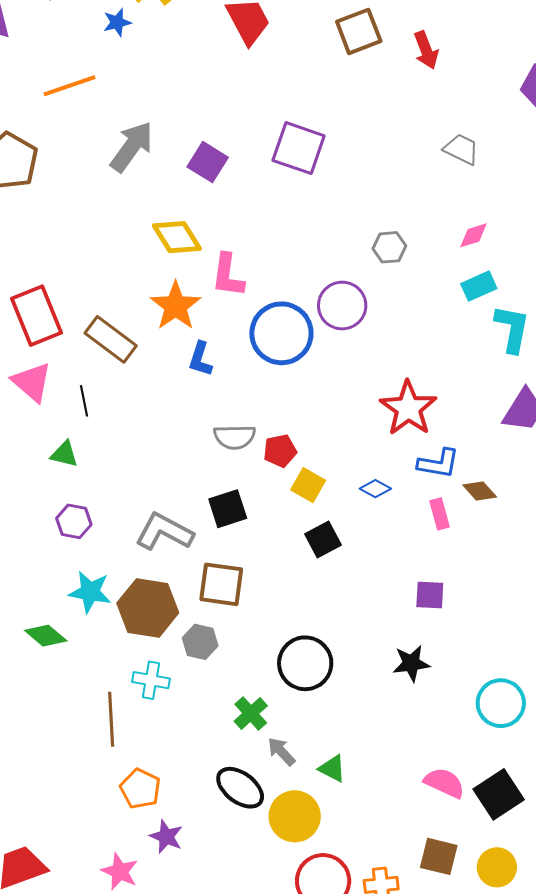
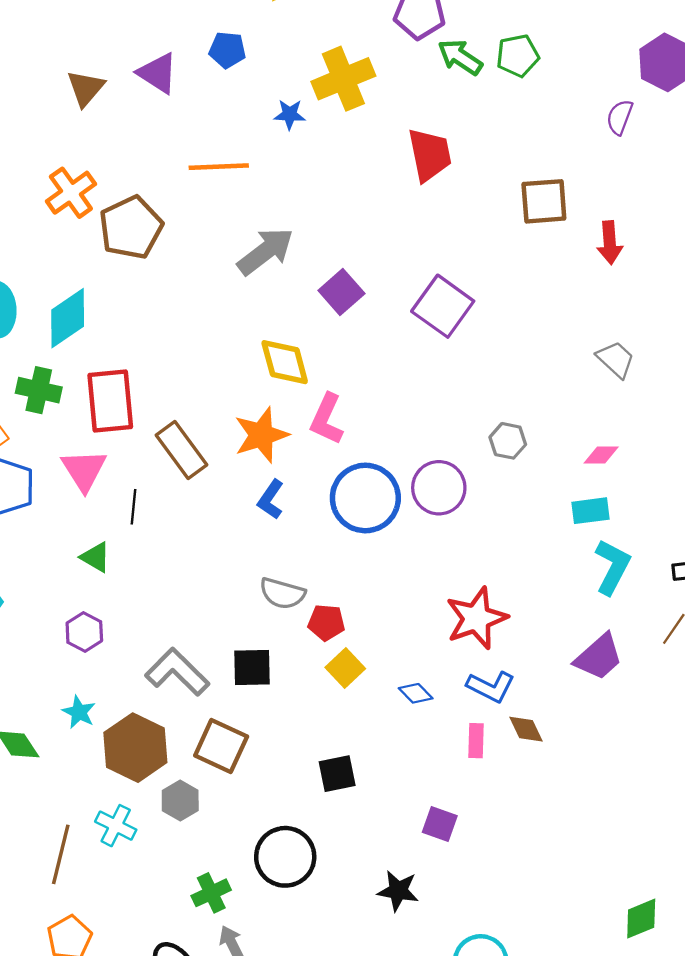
black square: (323, 540) -> (337, 774), moved
cyan star: (90, 592) -> (79, 712), size x0.7

